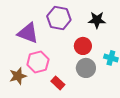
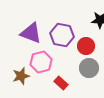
purple hexagon: (59, 18) -> (62, 35), moved

